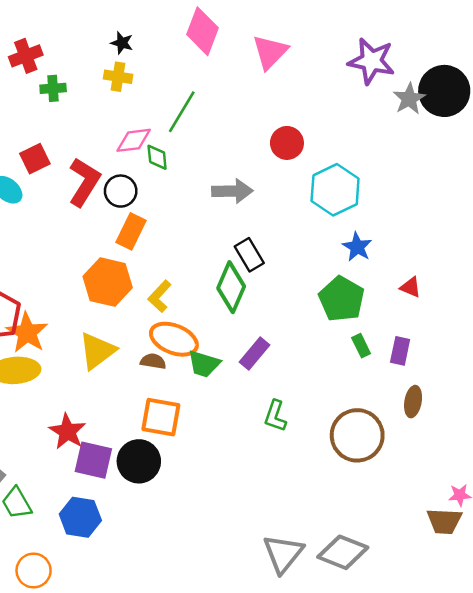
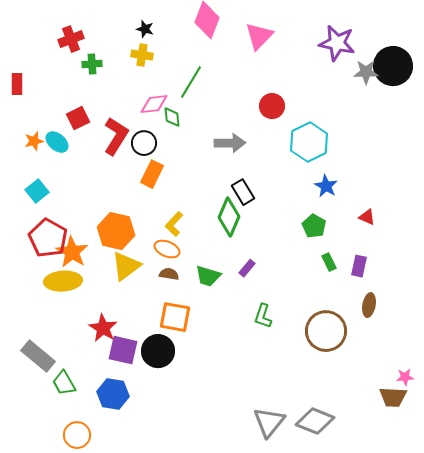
gray star: (409, 99) -> (366, 72), turned 30
orange hexagon: (108, 282) -> (116, 231), moved
green pentagon: (342, 299) -> (314, 226), size x0.7
orange ellipse: (174, 339) -> (167, 249), moved, size x0.7
purple rectangle: (254, 353) -> (247, 268), size x0.7

